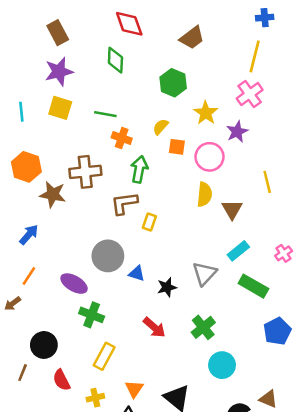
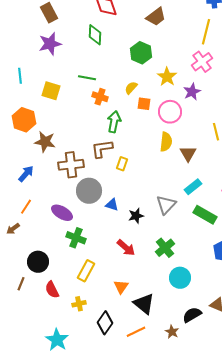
yellow square: (60, 108) -> (51, 91), moved
brown cross: (85, 172) -> (71, 165), moved
orange triangle: (134, 389) -> (121, 287), moved

